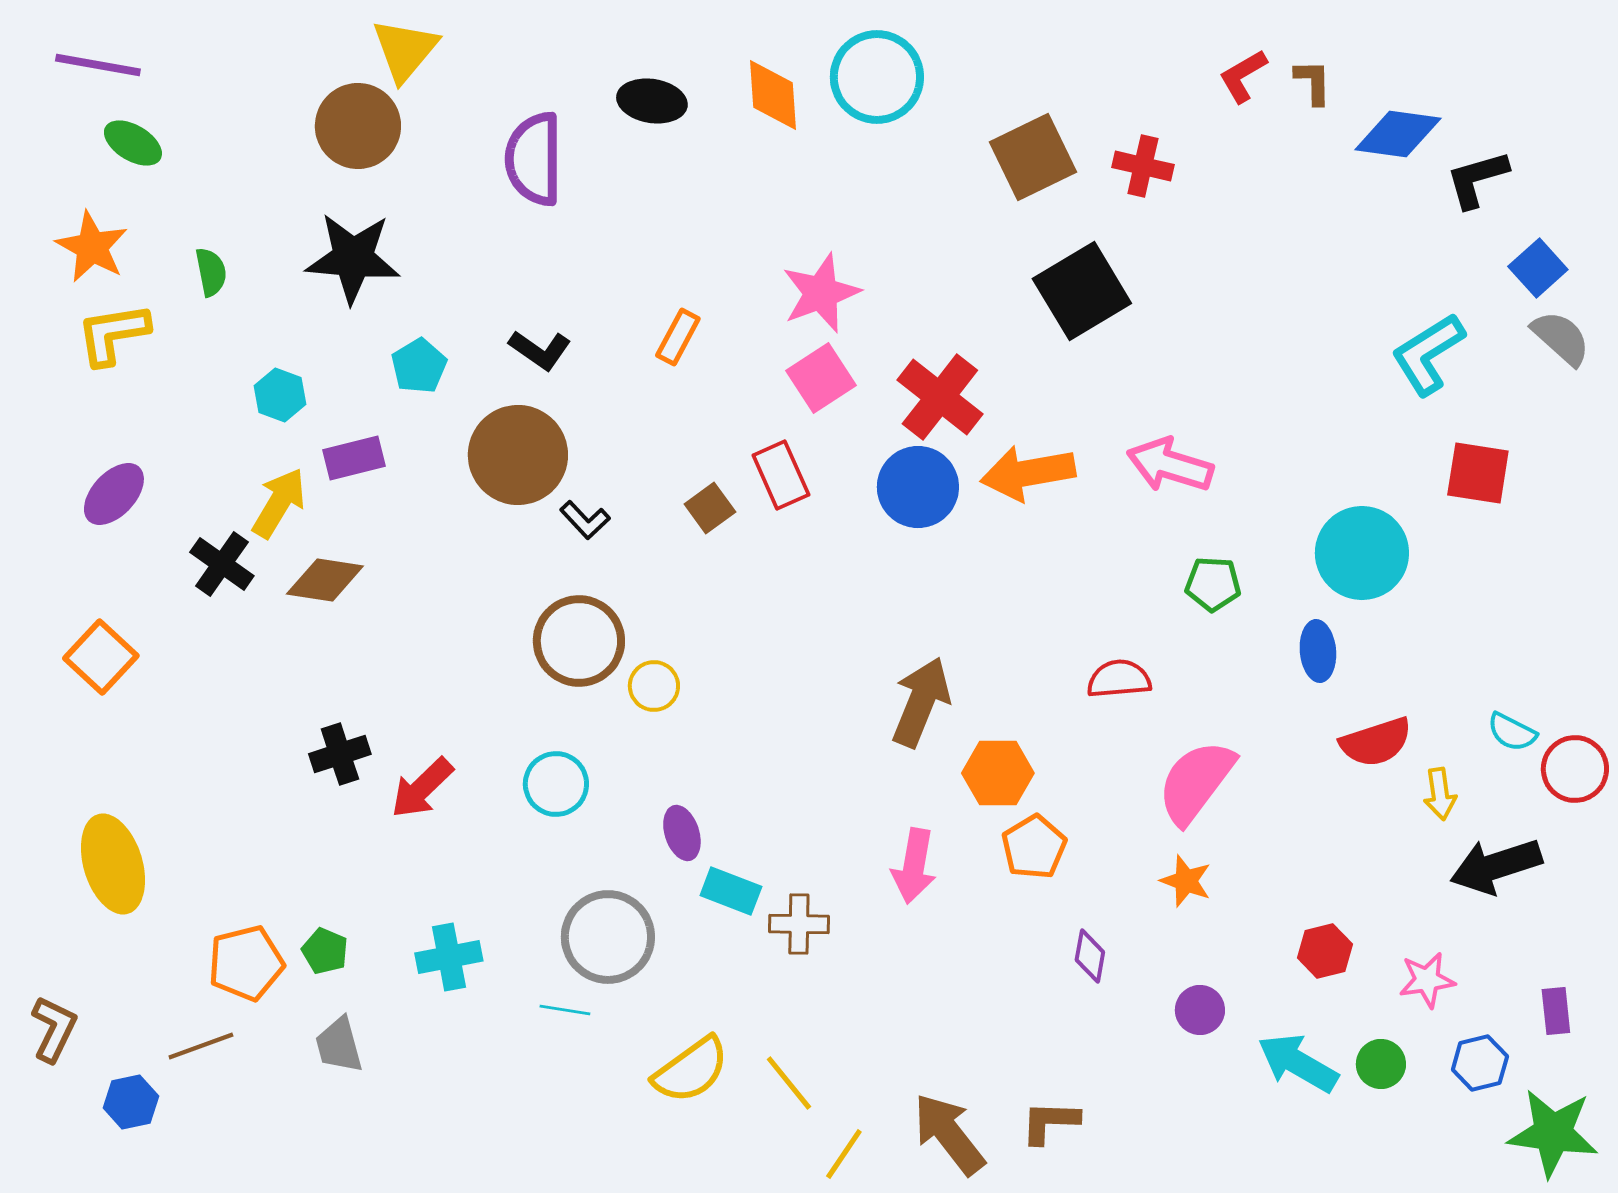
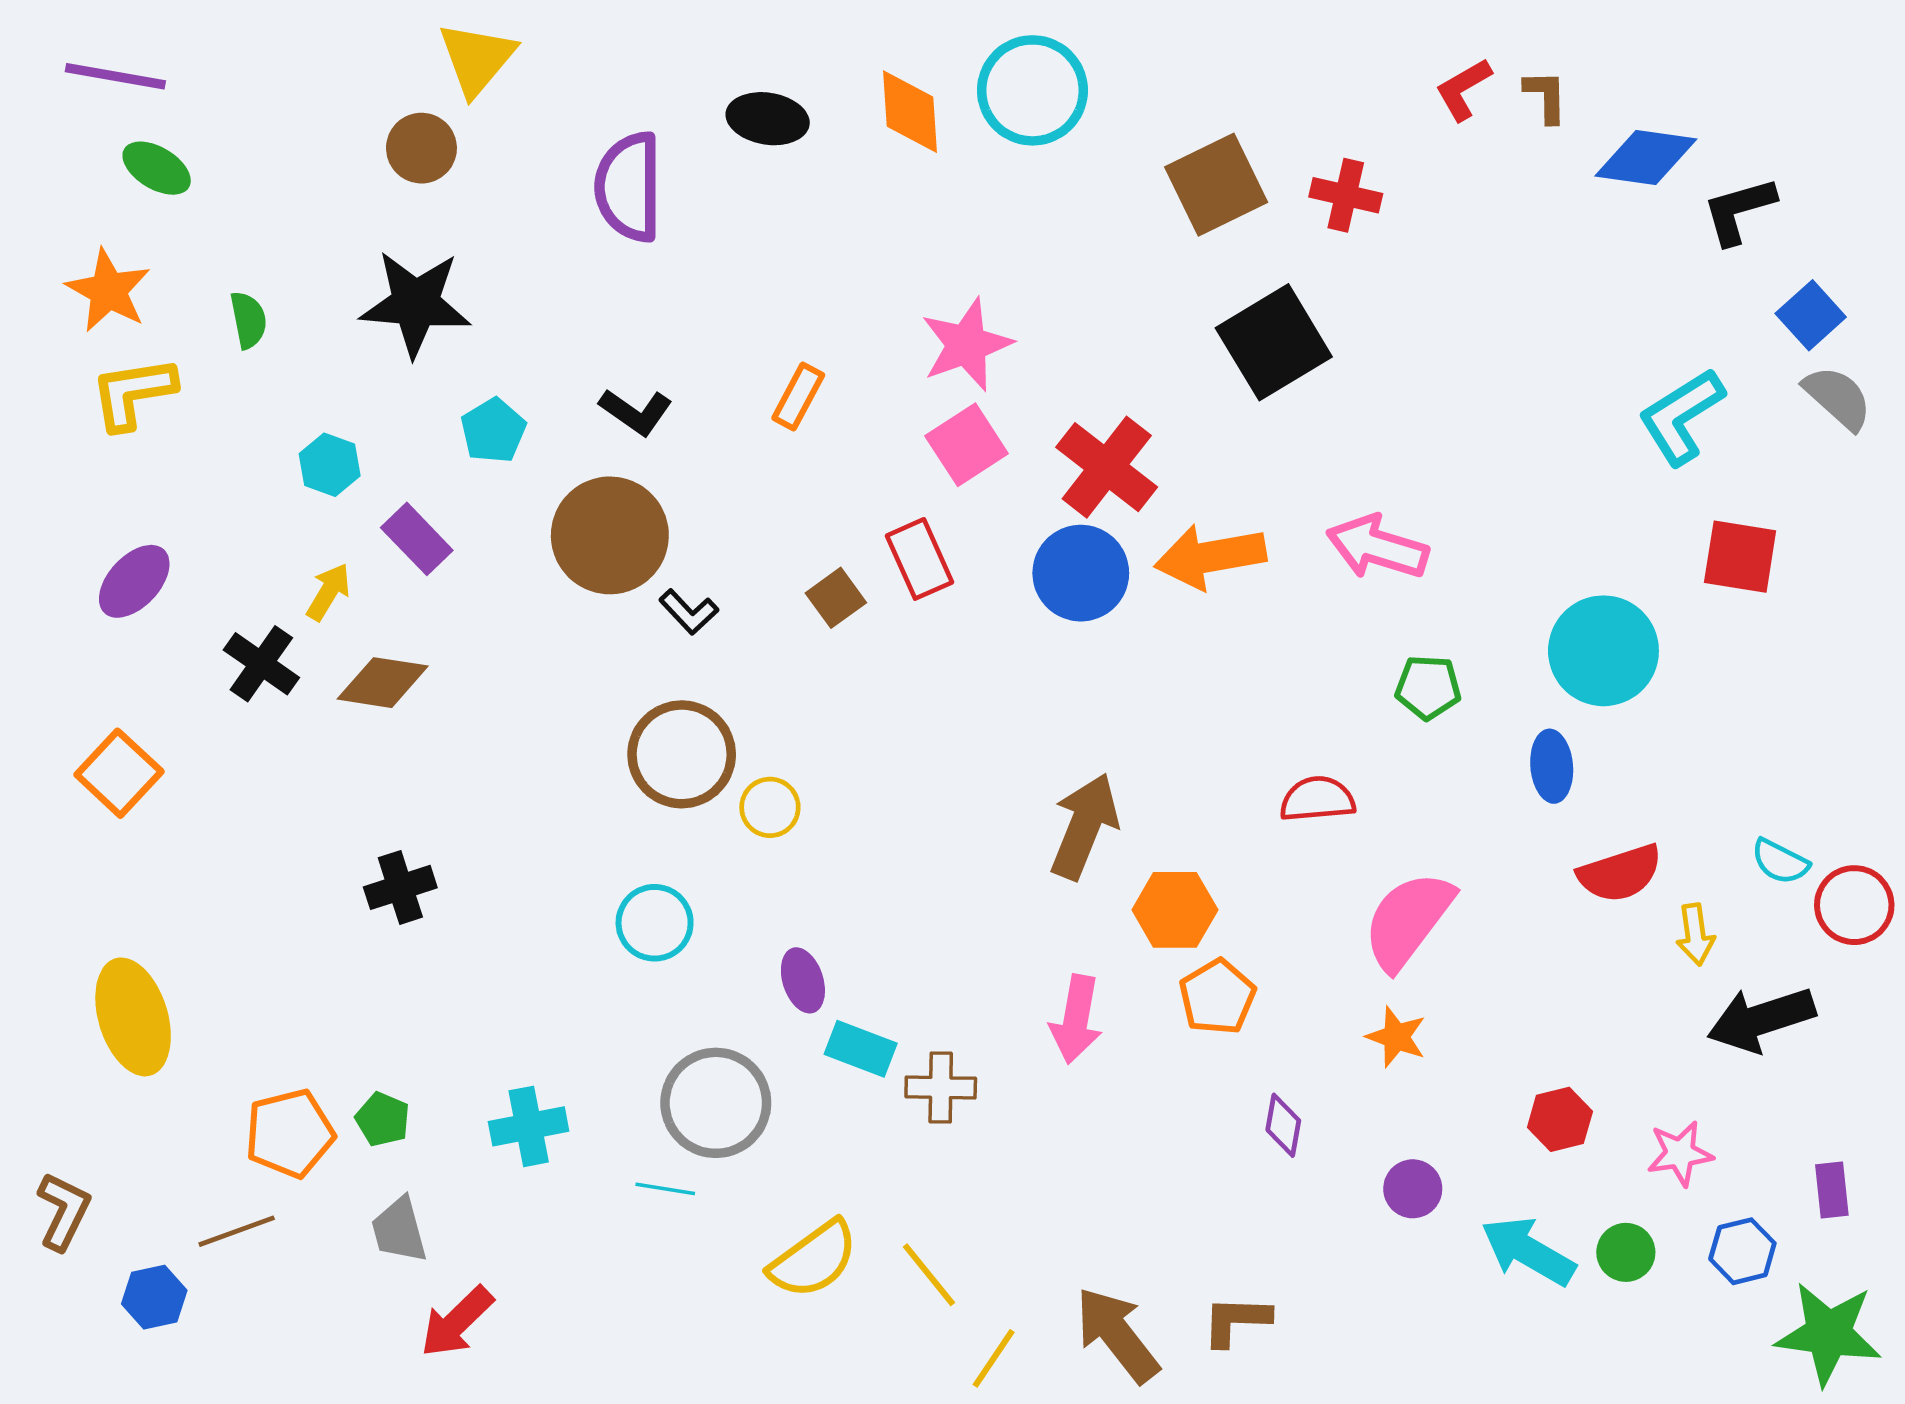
brown circle: (358, 126) -> (421, 148), size x0.7
purple rectangle: (354, 458) -> (417, 539), turned 60
yellow arrow: (279, 503) -> (328, 592), size x0.7
red arrow: (422, 788) -> (457, 1322), moved

